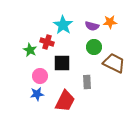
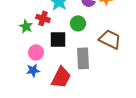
green circle: (94, 47) -> (78, 23), moved
gray rectangle: (87, 82) -> (83, 58), size x1.5

